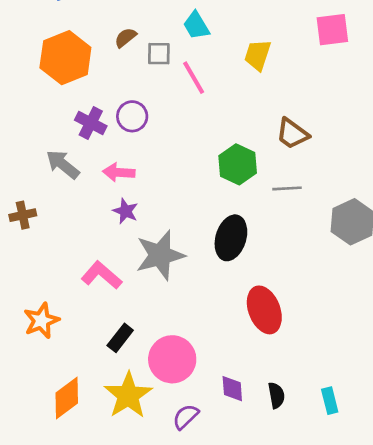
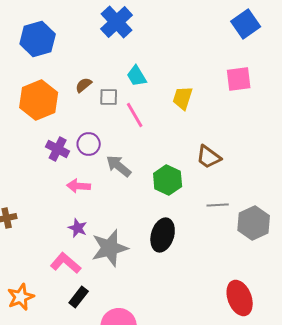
gray arrow: (63, 164) -> (119, 166), moved
gray line: (287, 188) -> (218, 205), moved
purple star: (125, 211) -> (78, 228), moved
red ellipse: (264, 310) -> (240, 298), moved
black rectangle: (120, 338) -> (79, 297), moved

